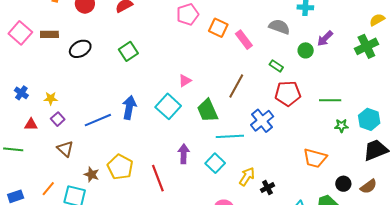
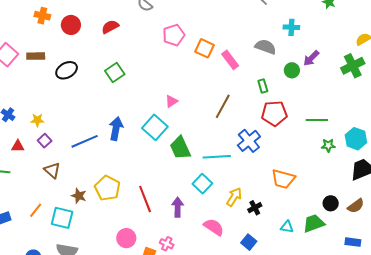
green rectangle: (276, 66) -> (263, 86), turned 40
green trapezoid: (207, 110) -> (180, 148), moved
purple arrow: (184, 154) -> (178, 207), moved
orange trapezoid: (315, 158) -> (283, 179), moved

